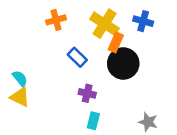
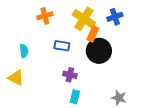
blue cross: (143, 21) -> (115, 17), turned -35
blue rectangle: (77, 57) -> (62, 46), turned -35
cyan semicircle: (20, 78) -> (24, 51), moved, turned 32

